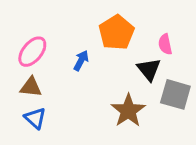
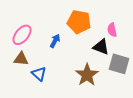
orange pentagon: (116, 32) -> (79, 22), turned -30
black triangle: (149, 69) -> (101, 47), turned -30
blue triangle: (35, 118) -> (39, 74), moved

